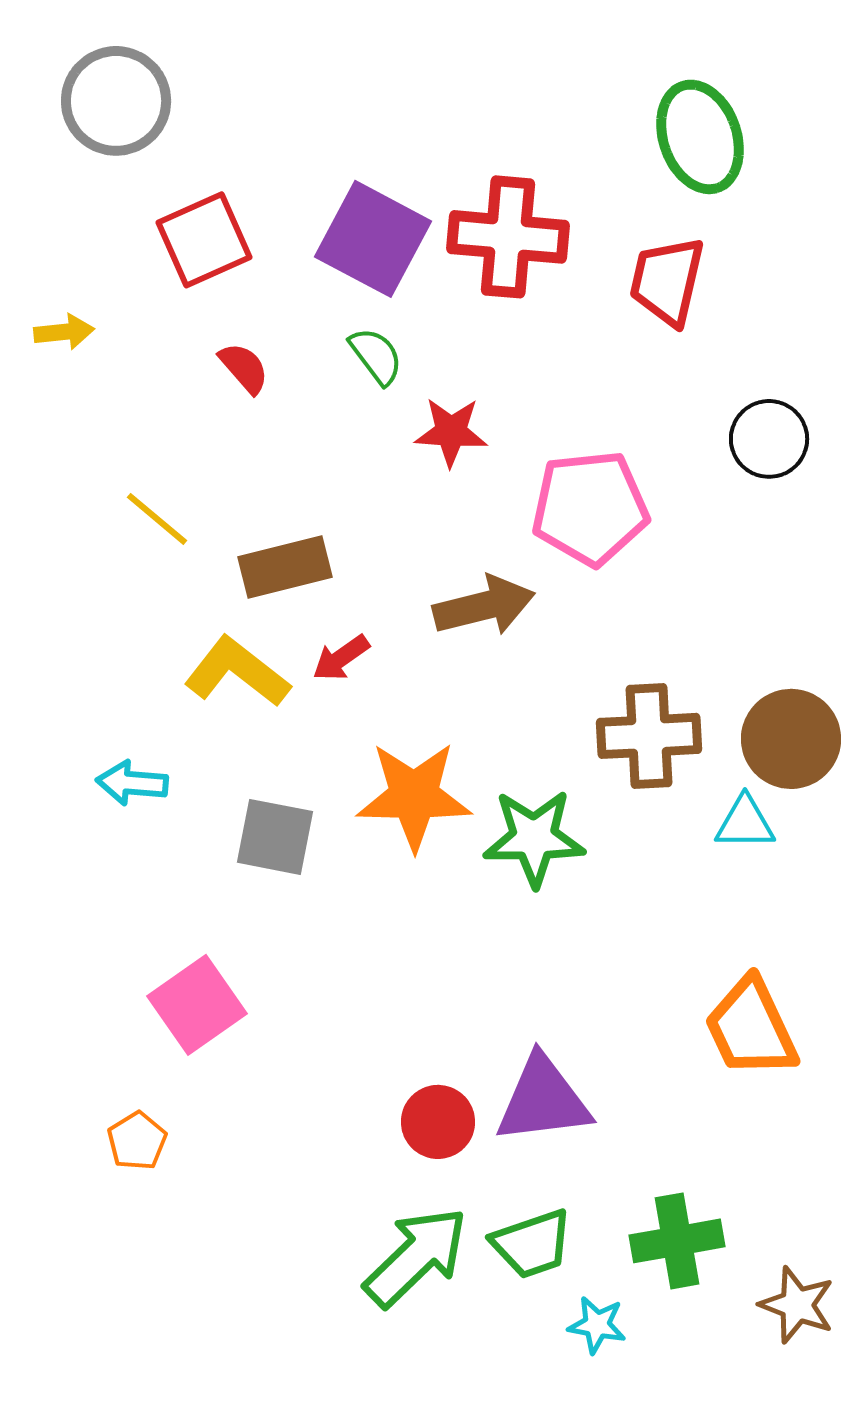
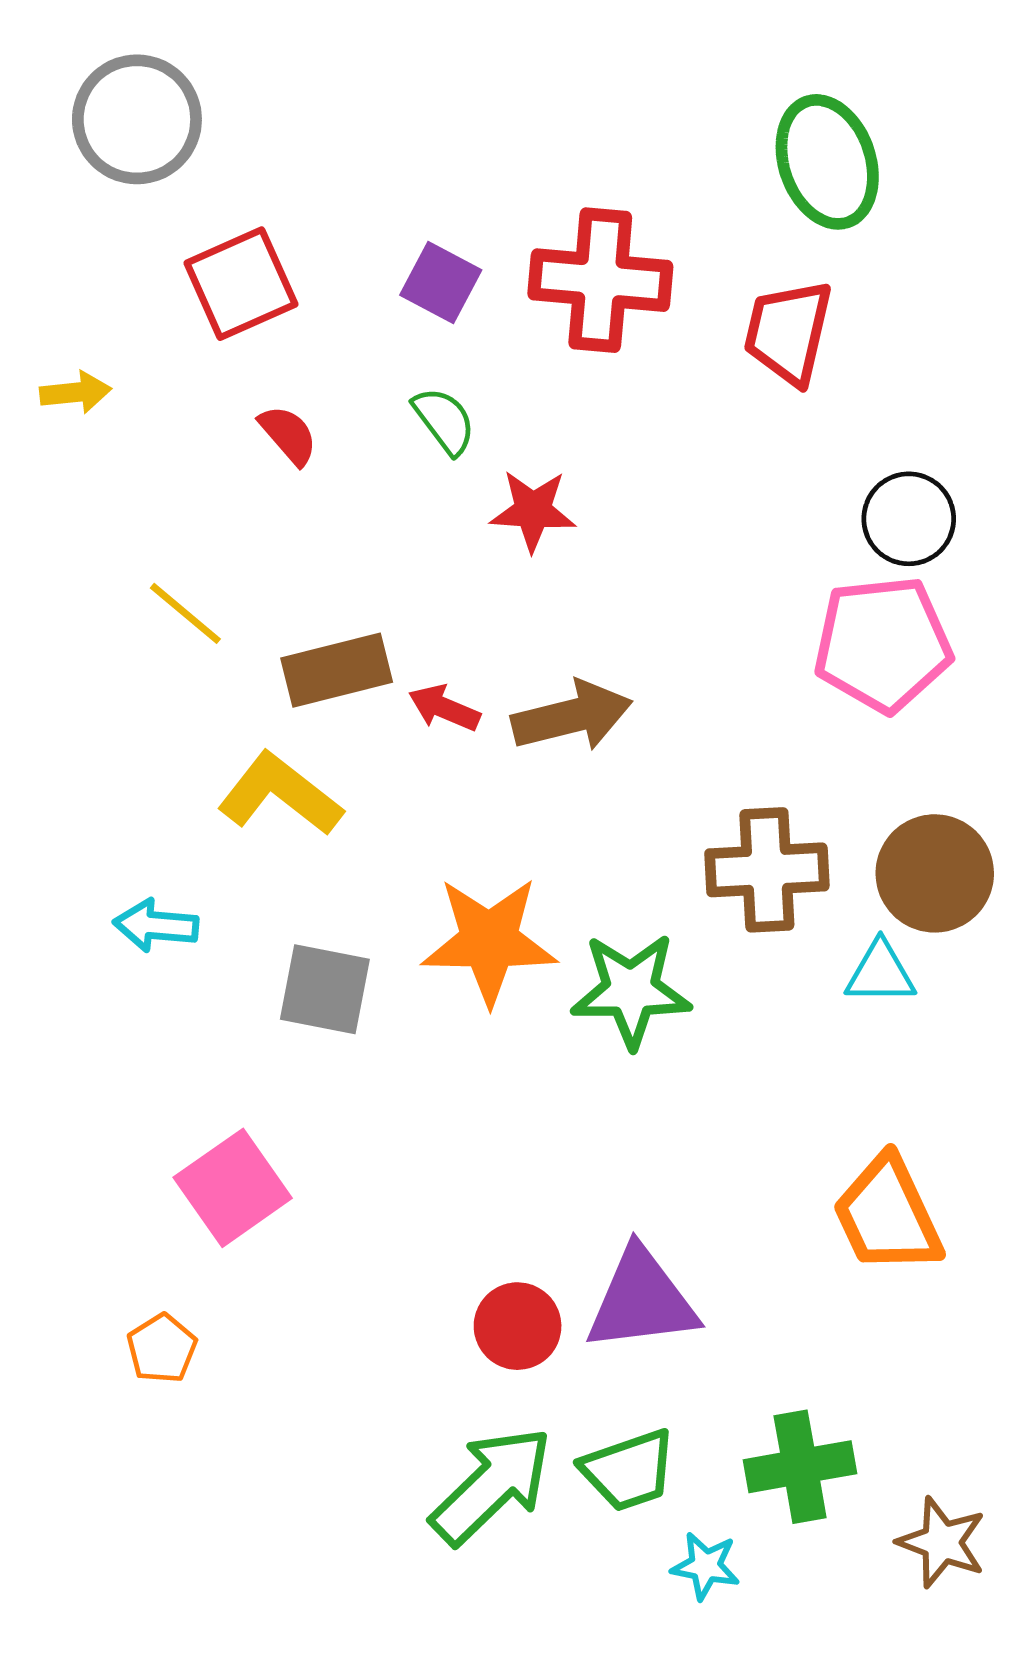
purple square: (373, 239) -> (441, 282), size x0.6
pink pentagon: (590, 508) -> (883, 644), moved
red arrow: (341, 658) -> (444, 708), moved, turned 58

